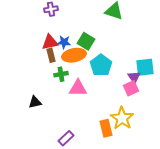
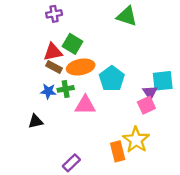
green square: (86, 41) -> (73, 44), moved
blue star: (64, 42) -> (48, 91), moved
brown rectangle: (51, 55) -> (54, 67), turned -48

